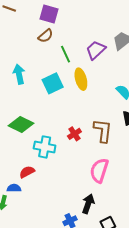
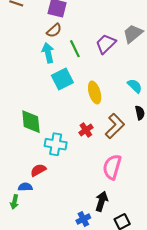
cyan arrow: (19, 74) -> (48, 53), moved
yellow ellipse: (81, 79) -> (95, 93), moved
green diamond: (21, 124) -> (31, 122), turned 60
brown L-shape: (103, 131) -> (115, 126), turned 40

